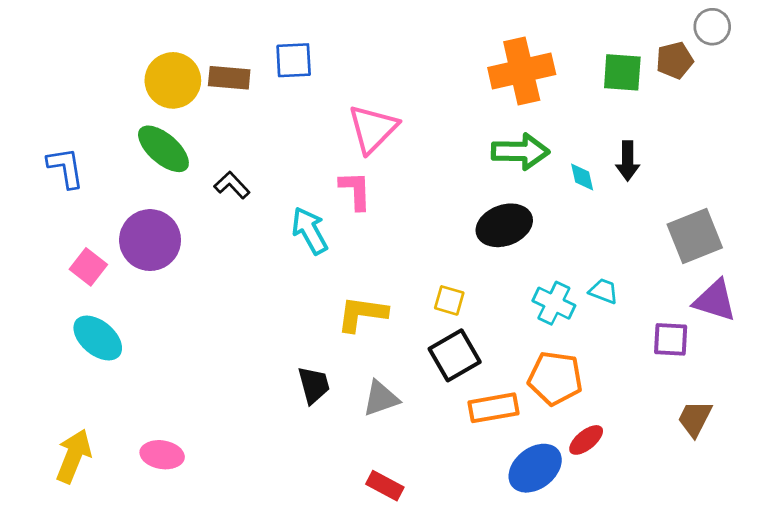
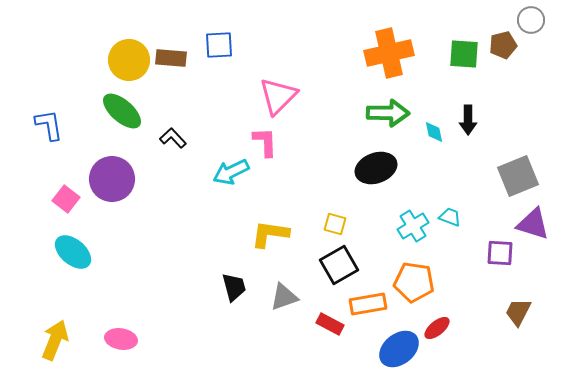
cyan arrow: (310, 231) -> (231, 172), turned -87
cyan cross: (554, 303) -> (413, 226), turned 32
red rectangle: (385, 486) -> (330, 324), moved

